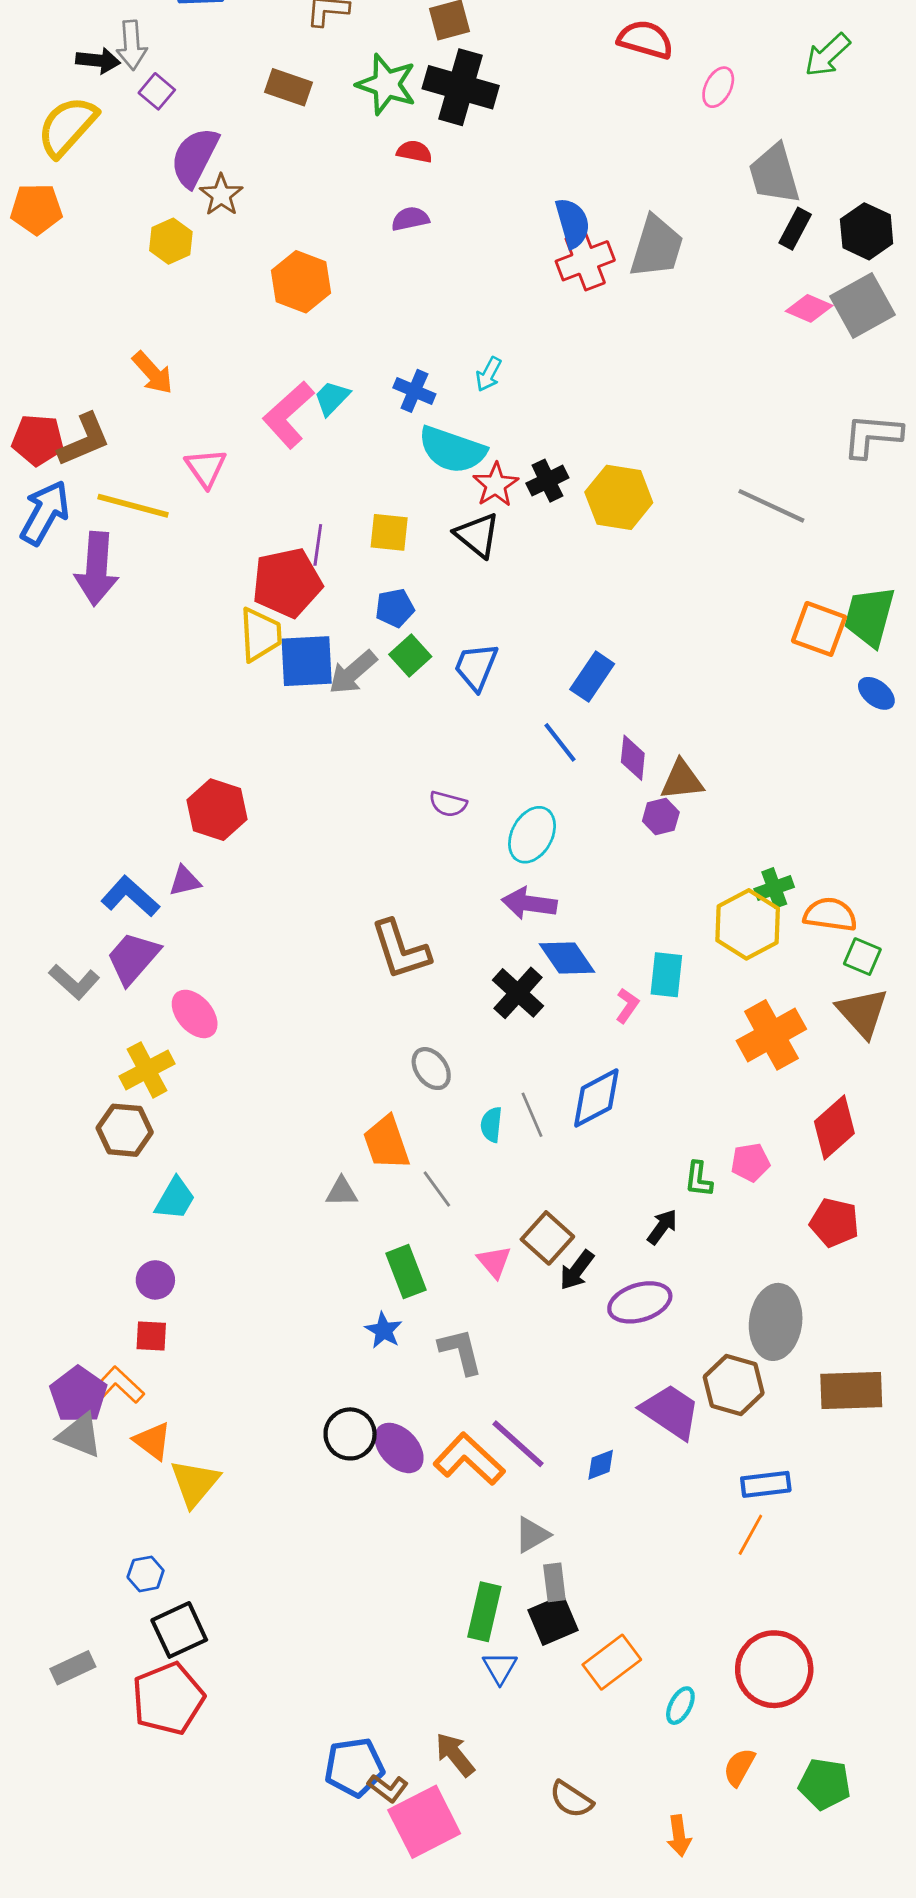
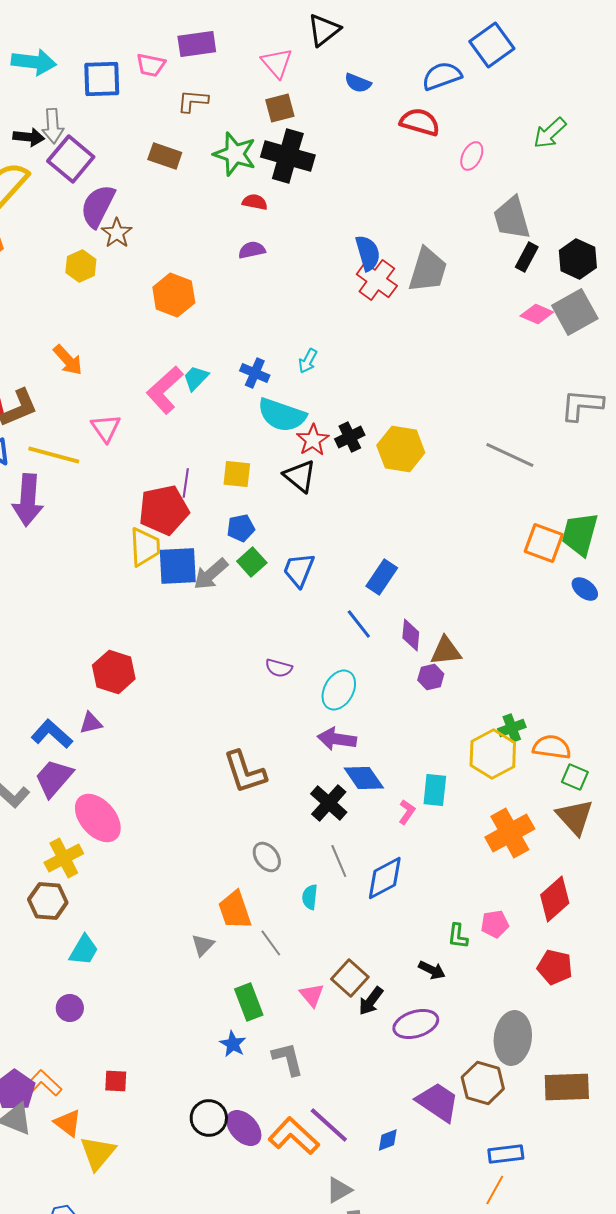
purple square: (157, 91) -> (71, 159), size x1.8
red cross: (585, 261) -> (377, 280), turned -33
pink ellipse: (195, 1014) -> (98, 818), size x1.4
gray line: (532, 1115) -> (339, 861), moved
gray triangle: (342, 1192) -> (203, 945), turned -45
black arrow: (662, 1227) -> (432, 970), turned 80
red square: (151, 1336) -> (116, 1081), moved

